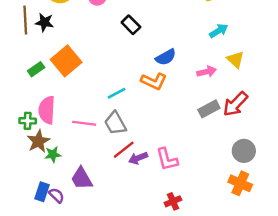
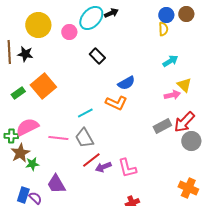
pink arrow: (207, 72) -> (172, 95), moved
pink semicircle: (47, 110) -> (27, 127), turned 60
gray circle: (244, 151) -> (191, 141), moved

